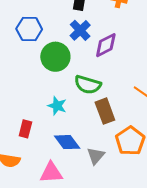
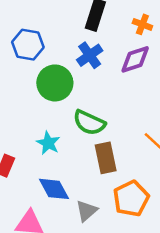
purple diamond: (106, 45) -> (135, 59), moved

